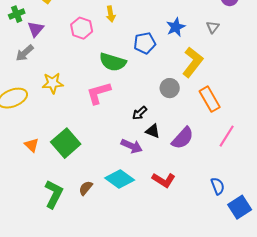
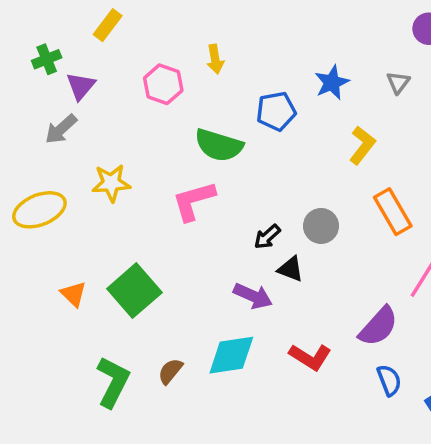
yellow L-shape: (193, 62) -> (362, 145), size x0.7
gray circle: (170, 88) -> (321, 226), moved
purple semicircle: (183, 138) -> (378, 326), moved
cyan diamond: (120, 179) -> (231, 355), turned -44
blue semicircle: (218, 186) -> (389, 380), moved

